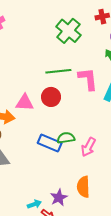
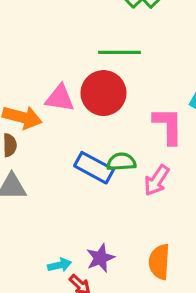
pink L-shape: (88, 79) -> (168, 126), moved
red circle: (51, 97) -> (104, 93), size x1.4
orange semicircle: (83, 187) -> (159, 262), moved

